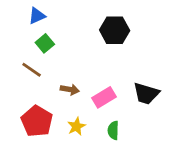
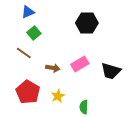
pink rectangle: (104, 97) -> (80, 64), moved
green semicircle: (113, 130) -> (84, 107), moved

